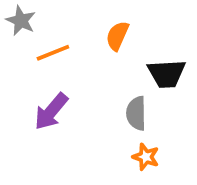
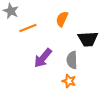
purple arrow: (51, 111) -> (43, 58), moved
orange star: (146, 157) -> (69, 81), moved

